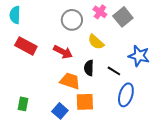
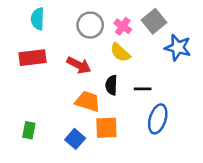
pink cross: (100, 12) -> (123, 26), moved
cyan semicircle: (15, 15) -> (38, 19), moved
red rectangle: (26, 46) -> (33, 58), turned -35
blue star: (139, 56) -> (178, 48), moved
black line: (114, 71) -> (143, 89), turned -32

